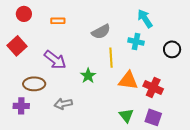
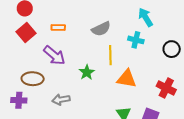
orange rectangle: (58, 21) -> (58, 27), moved
red square: (17, 46) -> (26, 32), moved
red cross: (153, 87) -> (166, 88), moved

